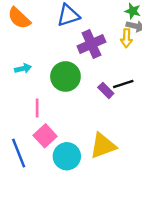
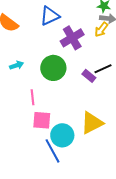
yellow arrow: (126, 38) -> (101, 30), turned 42
pink square: (45, 136) -> (42, 120), turned -36
blue line: (19, 153) -> (52, 151), moved

